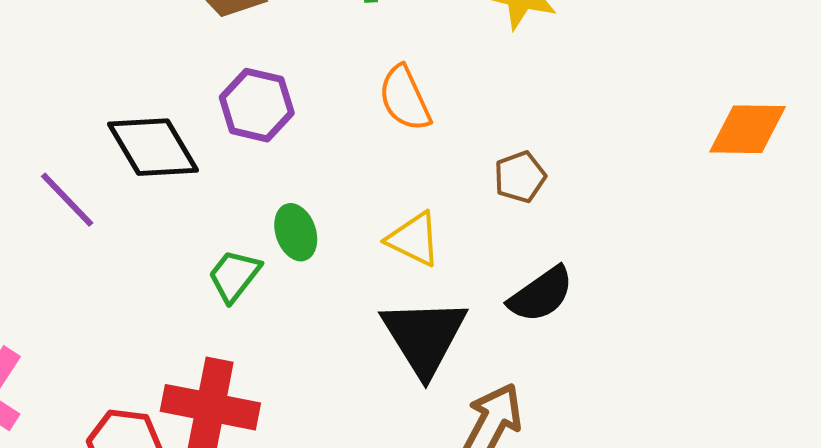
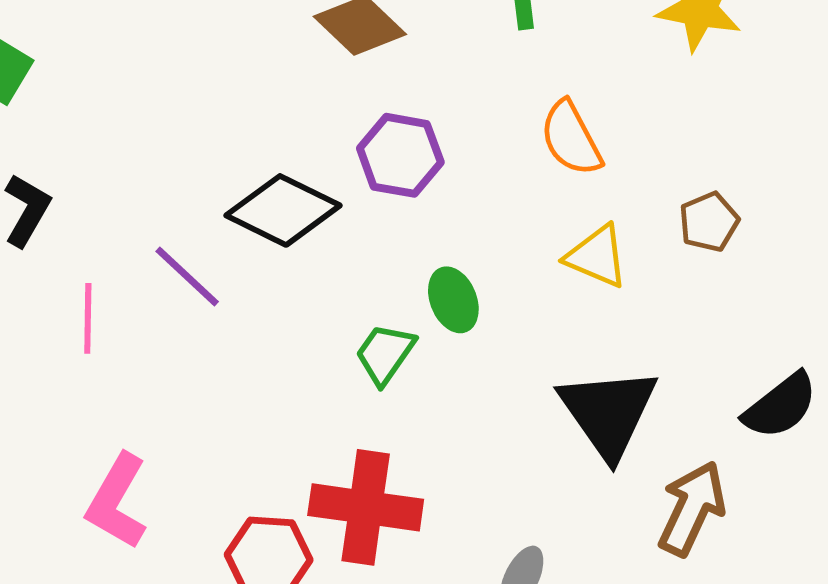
black diamond: (153, 147) -> (283, 210), turned -30
yellow triangle: (414, 239) -> (597, 256), moved
black semicircle: (541, 294) -> (780, 406), moved

